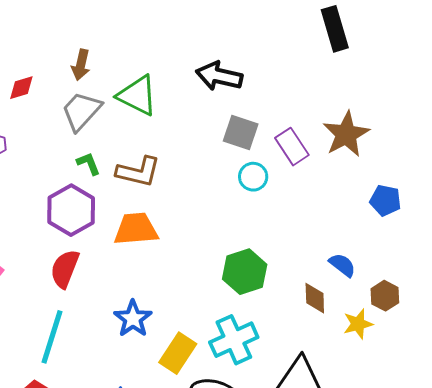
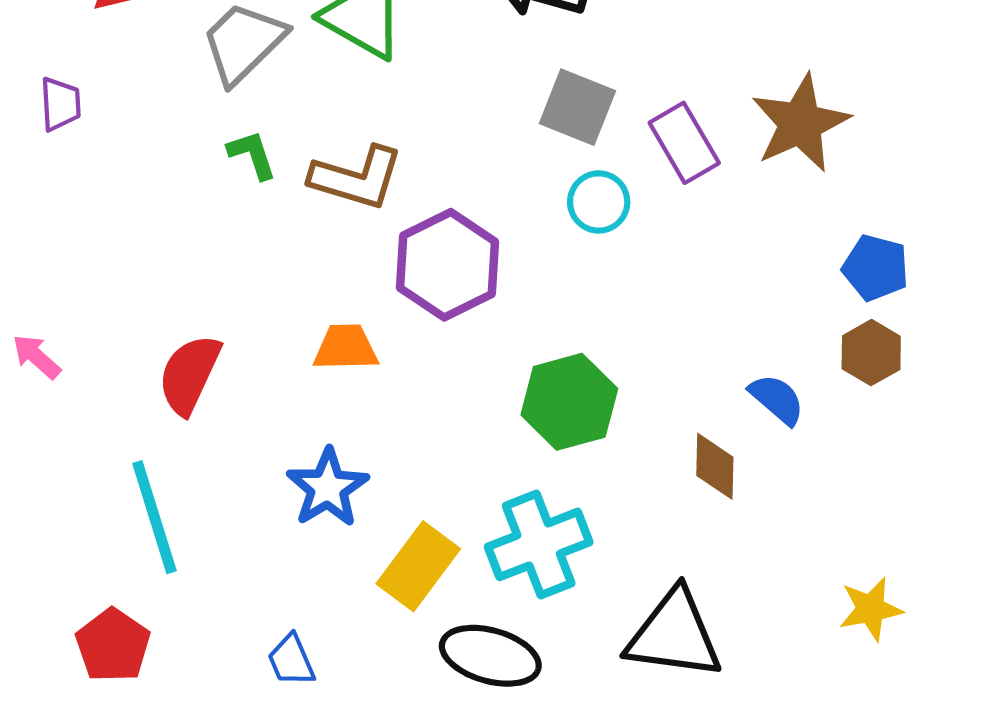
purple hexagon: (71, 210) -> (448, 265), moved
orange trapezoid: (136, 229) -> (346, 348), moved, size x0.7
brown hexagon: (385, 296) -> (871, 353), moved
yellow star: (358, 324) -> (871, 609), moved
cyan line: (52, 337) -> (154, 517), turned -38

